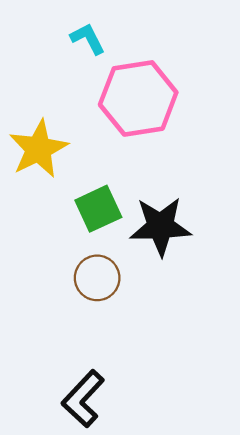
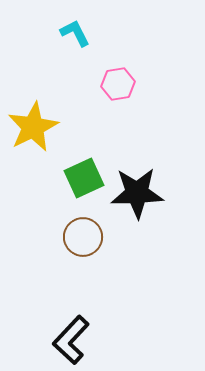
pink hexagon: (138, 98) -> (118, 84), size x0.5

